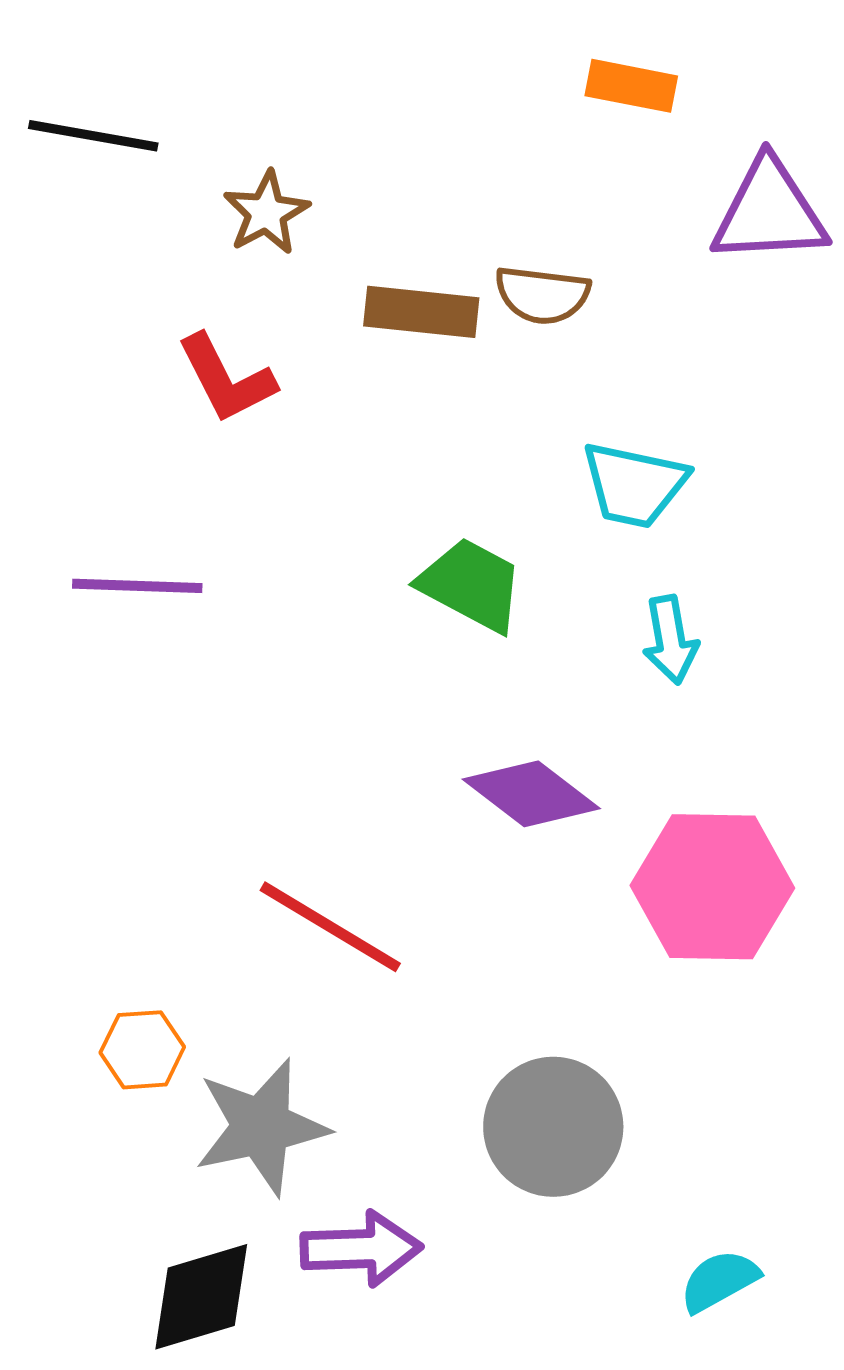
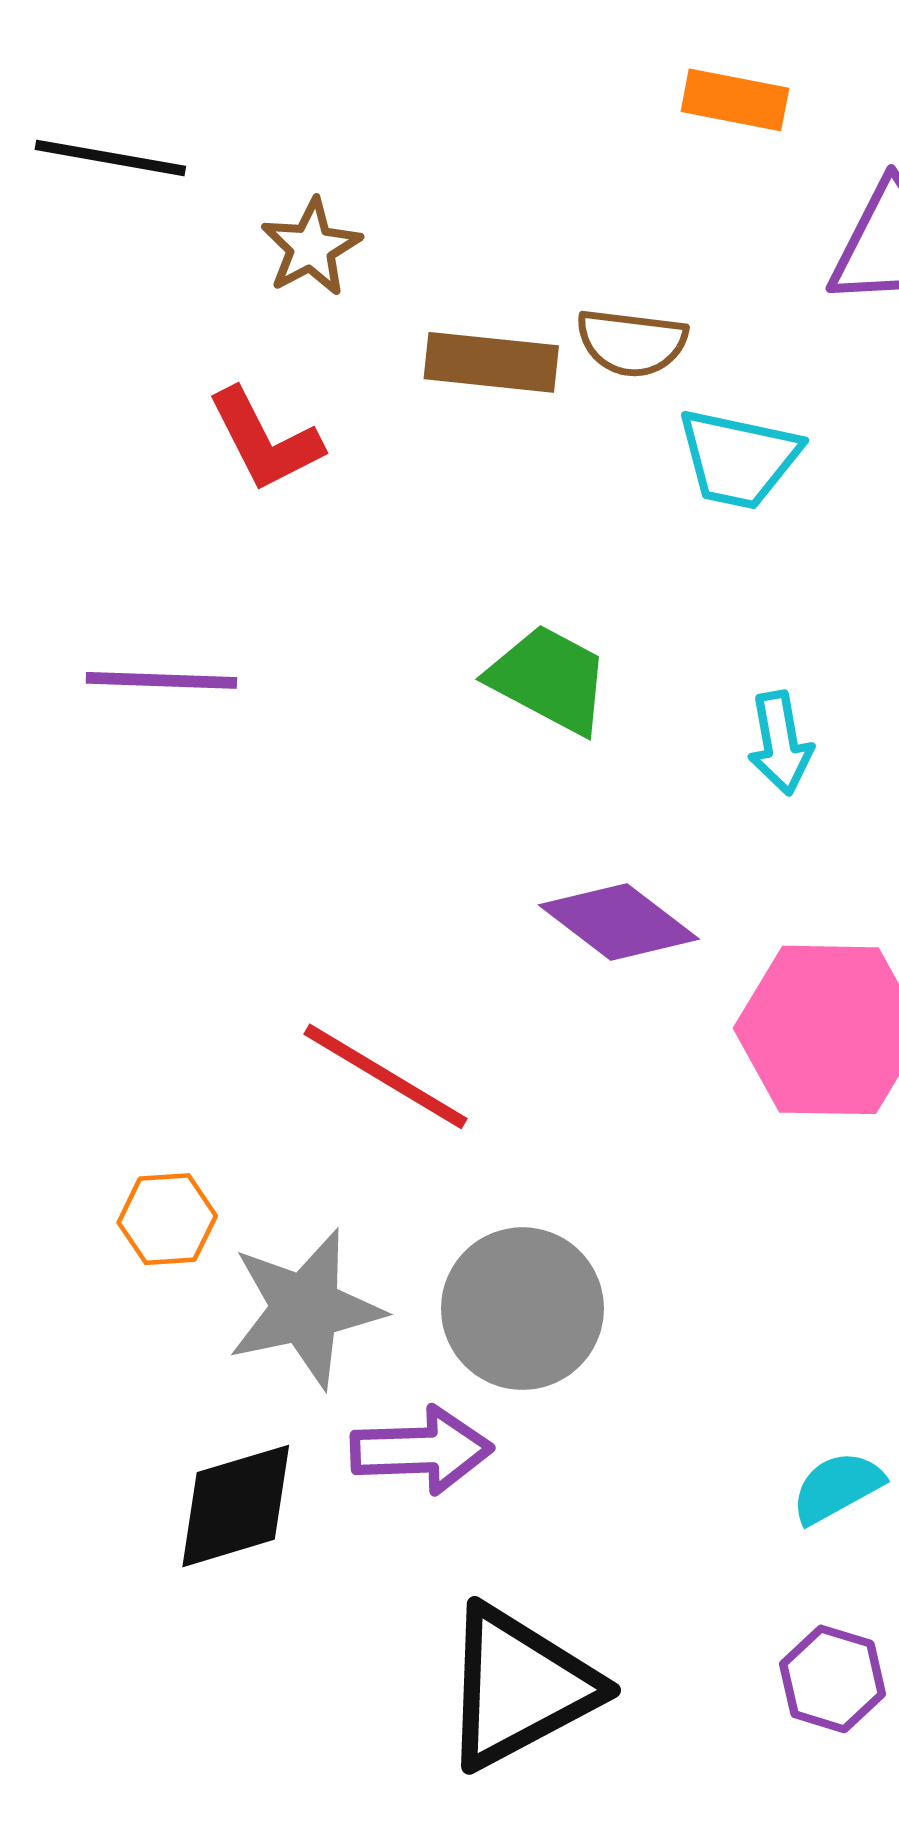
cyan trapezoid: (634, 485) -> (738, 459), moved
gray circle: (553, 1127) -> (522, 1309), moved

